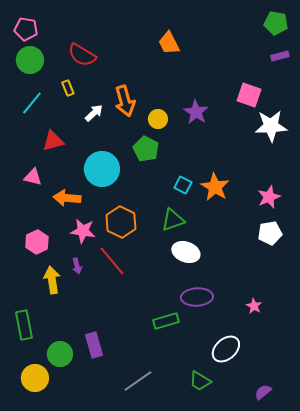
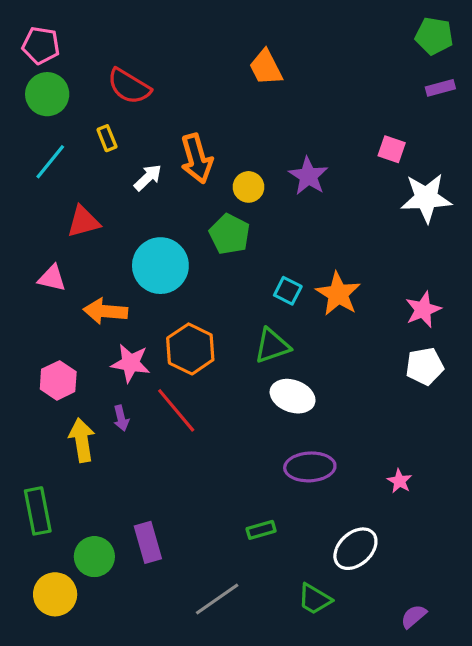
pink square: (249, 95) -> (392, 149), size x0.7
green rectangle: (166, 321) -> (261, 530), moved, size x0.7

